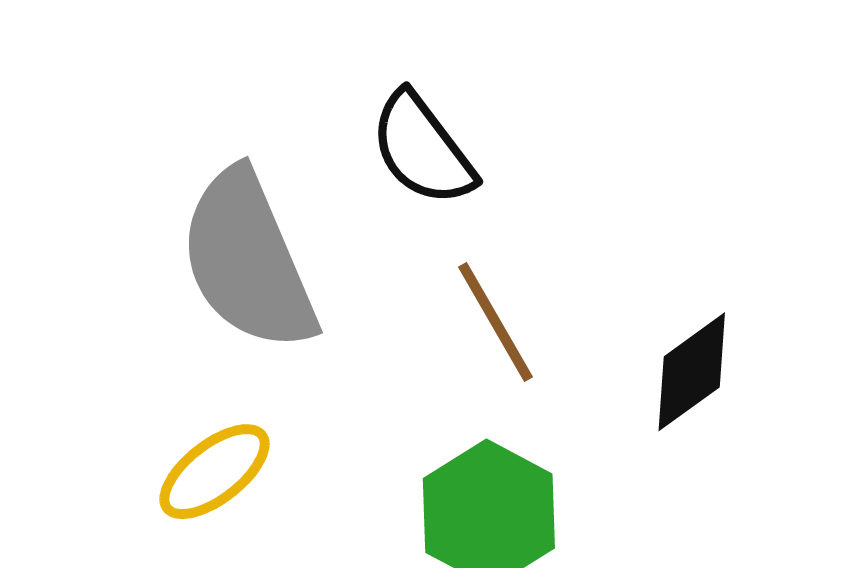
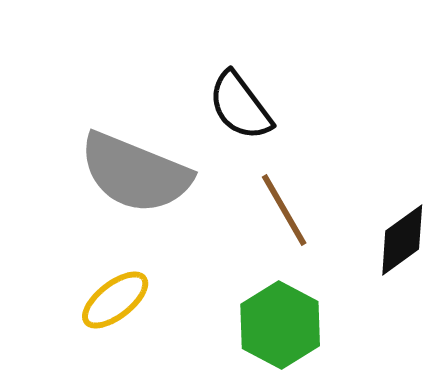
gray semicircle: (248, 260) -> (135, 173), turned -45

